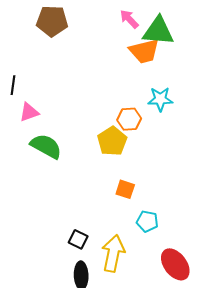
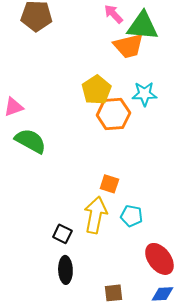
orange hexagon: (129, 119) -> (113, 114), size x1.4
yellow pentagon: (112, 141) -> (96, 90), moved
yellow arrow: (113, 253) -> (95, 215), moved

